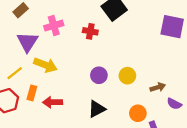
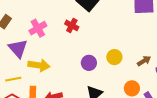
red cross: (90, 31) -> (72, 25), turned 32
yellow line: (15, 73) -> (13, 79), turned 42

